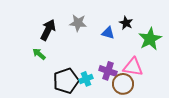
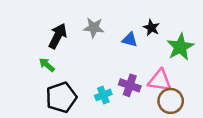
black pentagon: (66, 81) -> (61, 97), moved
brown circle: (123, 84) -> (171, 101), moved

